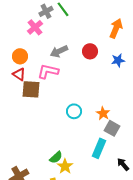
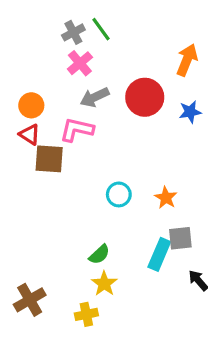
pink cross: (35, 27) -> (80, 63), moved
red circle: (90, 51) -> (145, 97), size x1.5
gray square: (112, 128) -> (180, 238), moved, turned -35
green semicircle: (56, 157) -> (99, 254), moved

